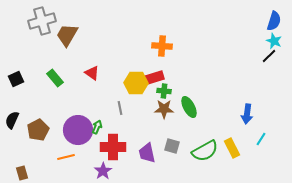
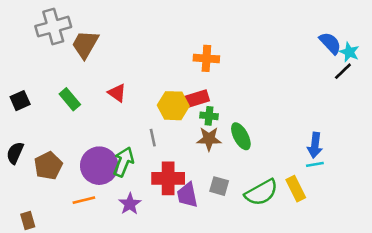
blue semicircle: (274, 21) -> (330, 43), moved, turned -60
green arrow: (97, 127) -> (123, 162), size x1.6
cyan line: (261, 139) -> (315, 164), moved, turned 48
red cross: (113, 147) -> (168, 178), moved
purple star: (103, 171) -> (130, 204), moved

